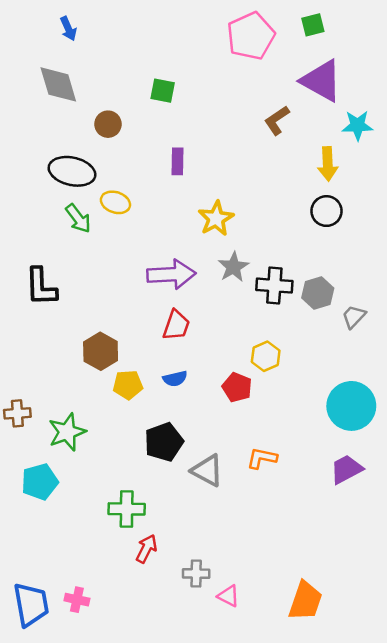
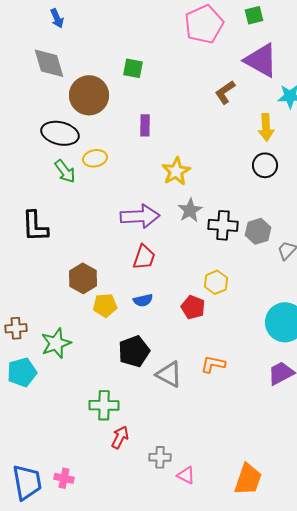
brown circle: (108, 124) -> (89, 95), size x1.8
yellow ellipse: (115, 202) -> (95, 158), turned -30
cyan pentagon: (40, 482) -> (22, 372), moved

